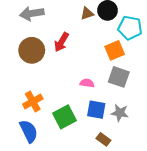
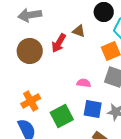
brown triangle: (87, 13) -> (79, 31), moved, turned 40

